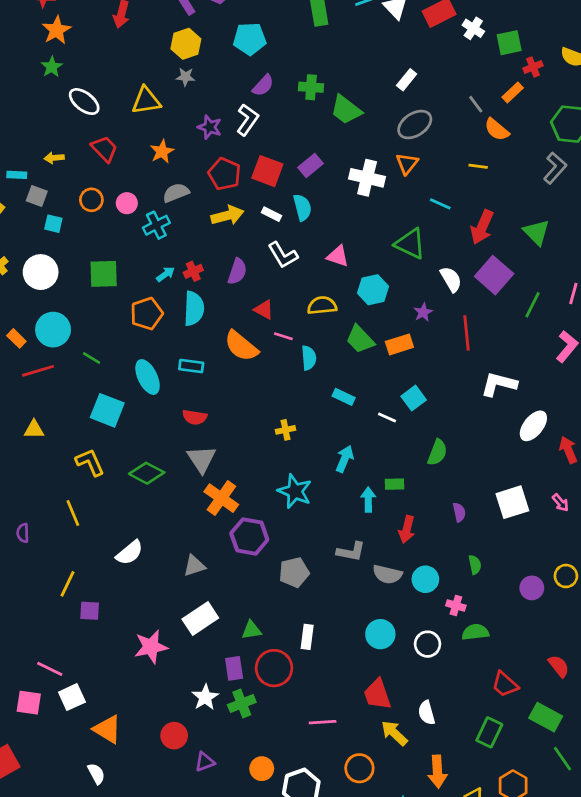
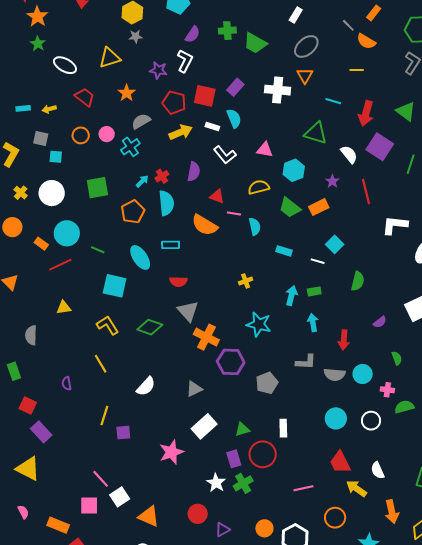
cyan rectangle: (17, 175) -> (23, 108), moved
green rectangle: (394, 484) -> (314, 291), moved
purple semicircle: (459, 512) -> (380, 322), turned 72
pink line: (50, 669) -> (101, 479), turned 30

